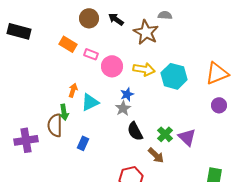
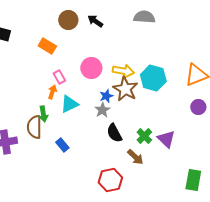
gray semicircle: (165, 15) -> (144, 17), size x1.5
brown star: (146, 32) -> (125, 89), moved
pink rectangle: (91, 54) -> (59, 77), moved, turned 40
blue rectangle: (83, 143) -> (62, 145), turned -64

